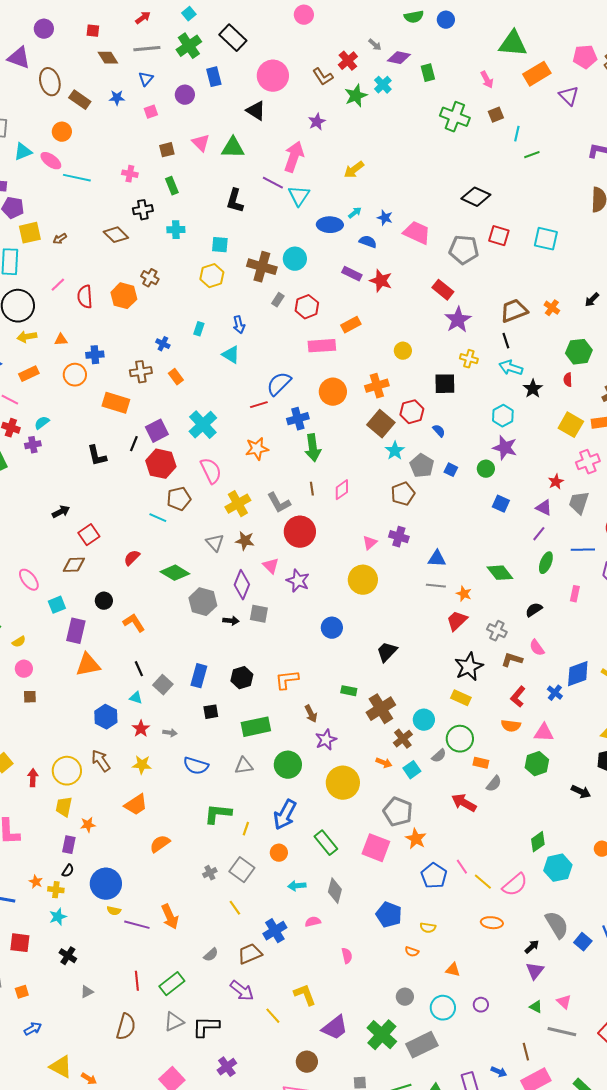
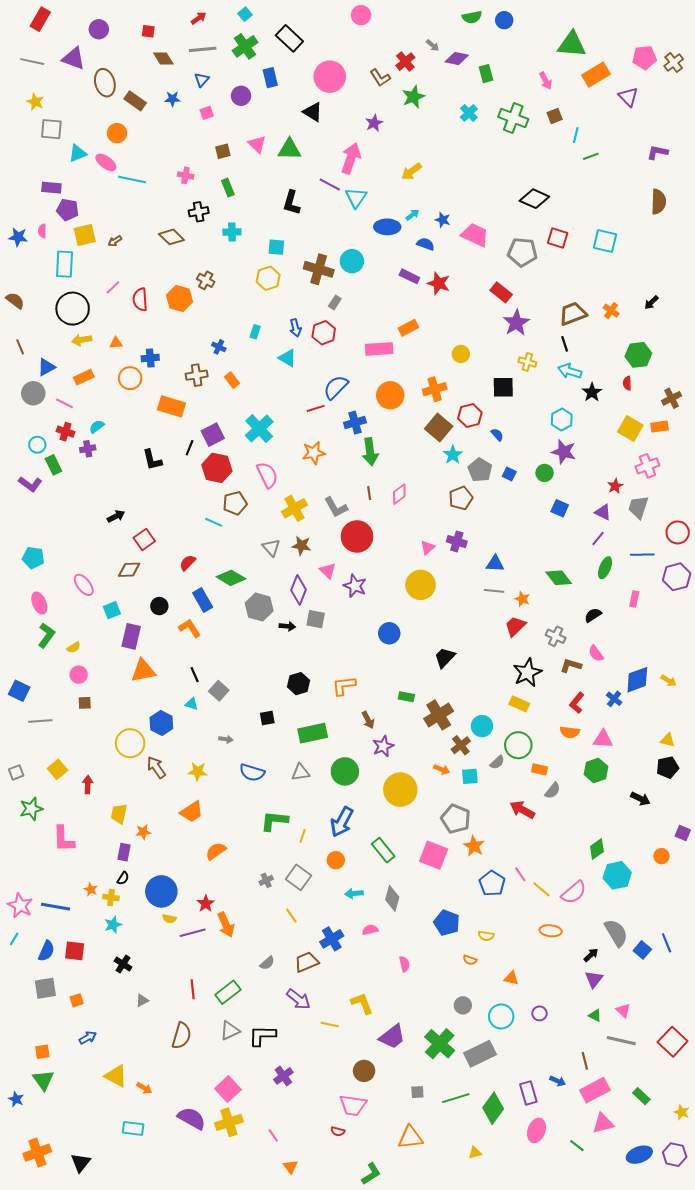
cyan cross: (383, 85) -> (469, 113), moved
red hexagon: (307, 307) -> (324, 333), moved
blue rectangle: (199, 676) -> (203, 600), moved, turned -45
red star: (141, 729) -> (206, 904), moved
cyan square: (412, 770) -> (470, 776), turned 30
yellow circle: (67, 771) -> (130, 743), moved
purple line: (137, 925) -> (193, 933), turned -30
yellow line: (273, 1016) -> (330, 1025), turned -36

